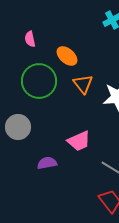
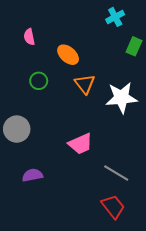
green circle: (39, 81) -> (39, 81), size x0.5
purple semicircle: (47, 163) -> (32, 175), moved

